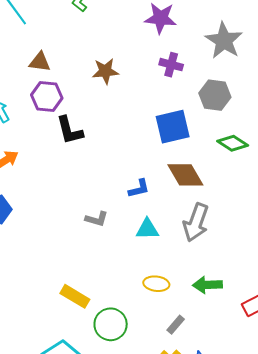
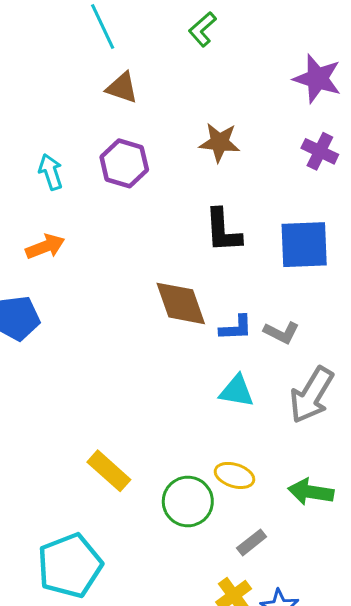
brown triangle: (40, 62) -> (122, 88), moved
black L-shape: (70, 130) -> (223, 231), moved
brown diamond: (185, 175) -> (181, 303), moved
gray L-shape: (97, 219) -> (282, 332), moved
green circle: (111, 324) -> (188, 501), moved

